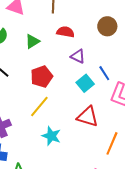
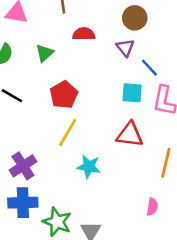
purple triangle: (78, 56) -> (125, 48), moved, turned 35
blue line: (104, 73) -> (149, 68), moved
cyan square: (85, 83) -> (132, 93), moved, turned -36

